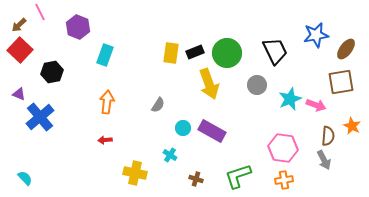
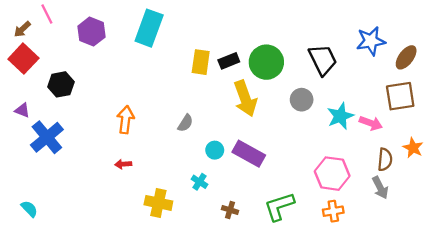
cyan rectangle: (105, 55) -> (149, 28), moved, size x1.4

